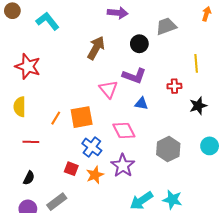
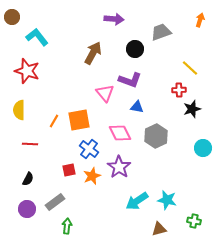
cyan L-shape: (47, 21) -> (37, 37), moved
yellow line: (196, 63) -> (190, 68), turned -42
red cross: (174, 86) -> (179, 90), moved
gray hexagon: (168, 149) -> (156, 136), moved
red square: (71, 169) -> (69, 170), turned -32

